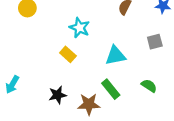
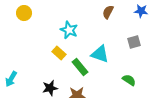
cyan triangle: (115, 56) -> (100, 54), turned 30
green rectangle: (111, 89) -> (80, 67), moved

